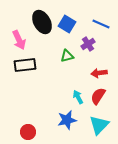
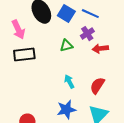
blue line: (101, 24) -> (90, 14), moved
red arrow: (99, 73) -> (100, 49), moved
cyan arrow: (78, 97) -> (69, 82), moved

